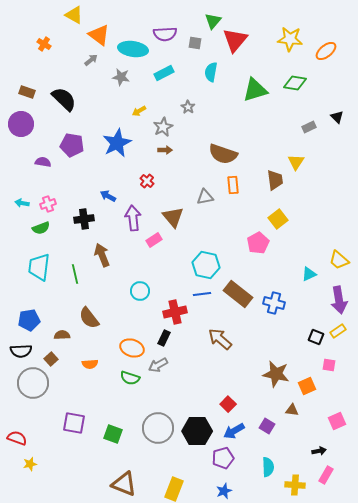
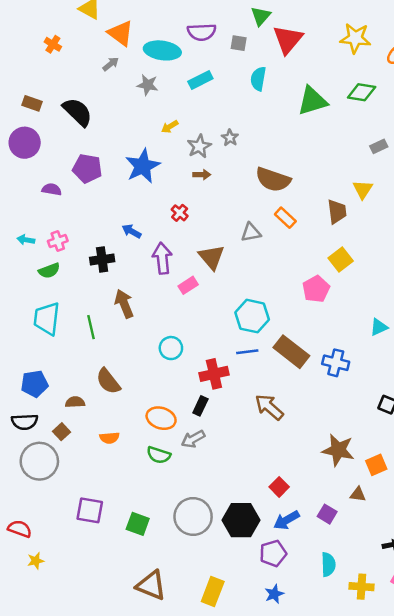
gray star: (188, 107) -> (230, 138), moved
orange rectangle: (233, 185) -> (285, 218), turned -42

